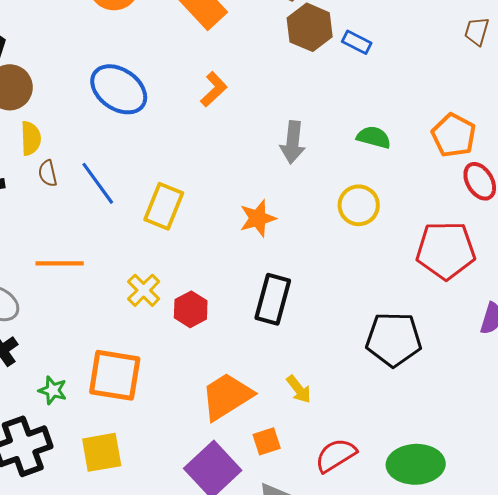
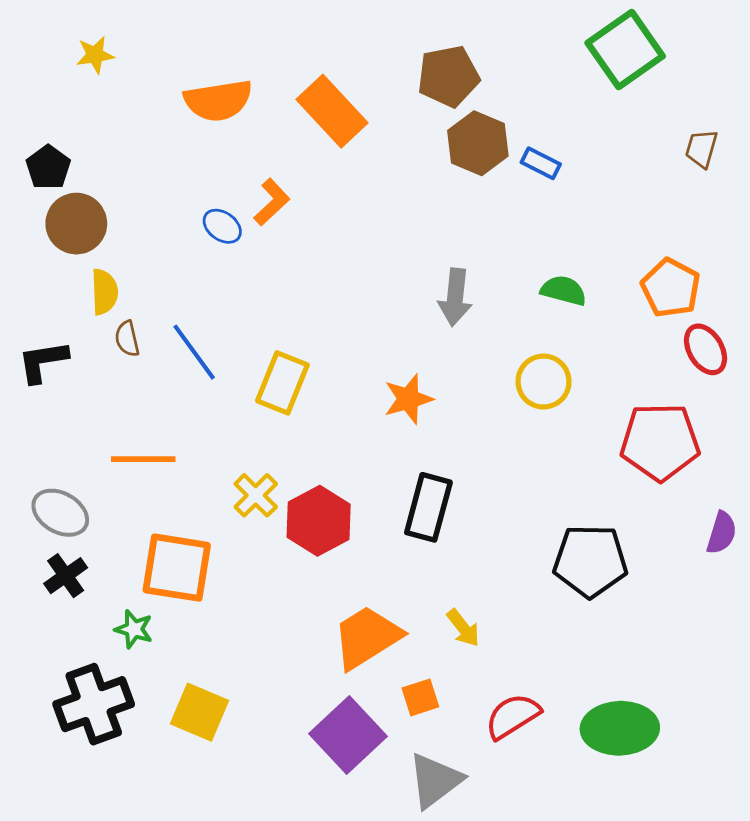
blue ellipse: (119, 89) -> (222, 226), size x0.5
orange L-shape: (214, 89) -> (272, 202), moved
red hexagon: (191, 309) -> (319, 521), size x1.4
orange square: (115, 375) -> (177, 568), moved
yellow square: (102, 452) -> (199, 712), turned 33

